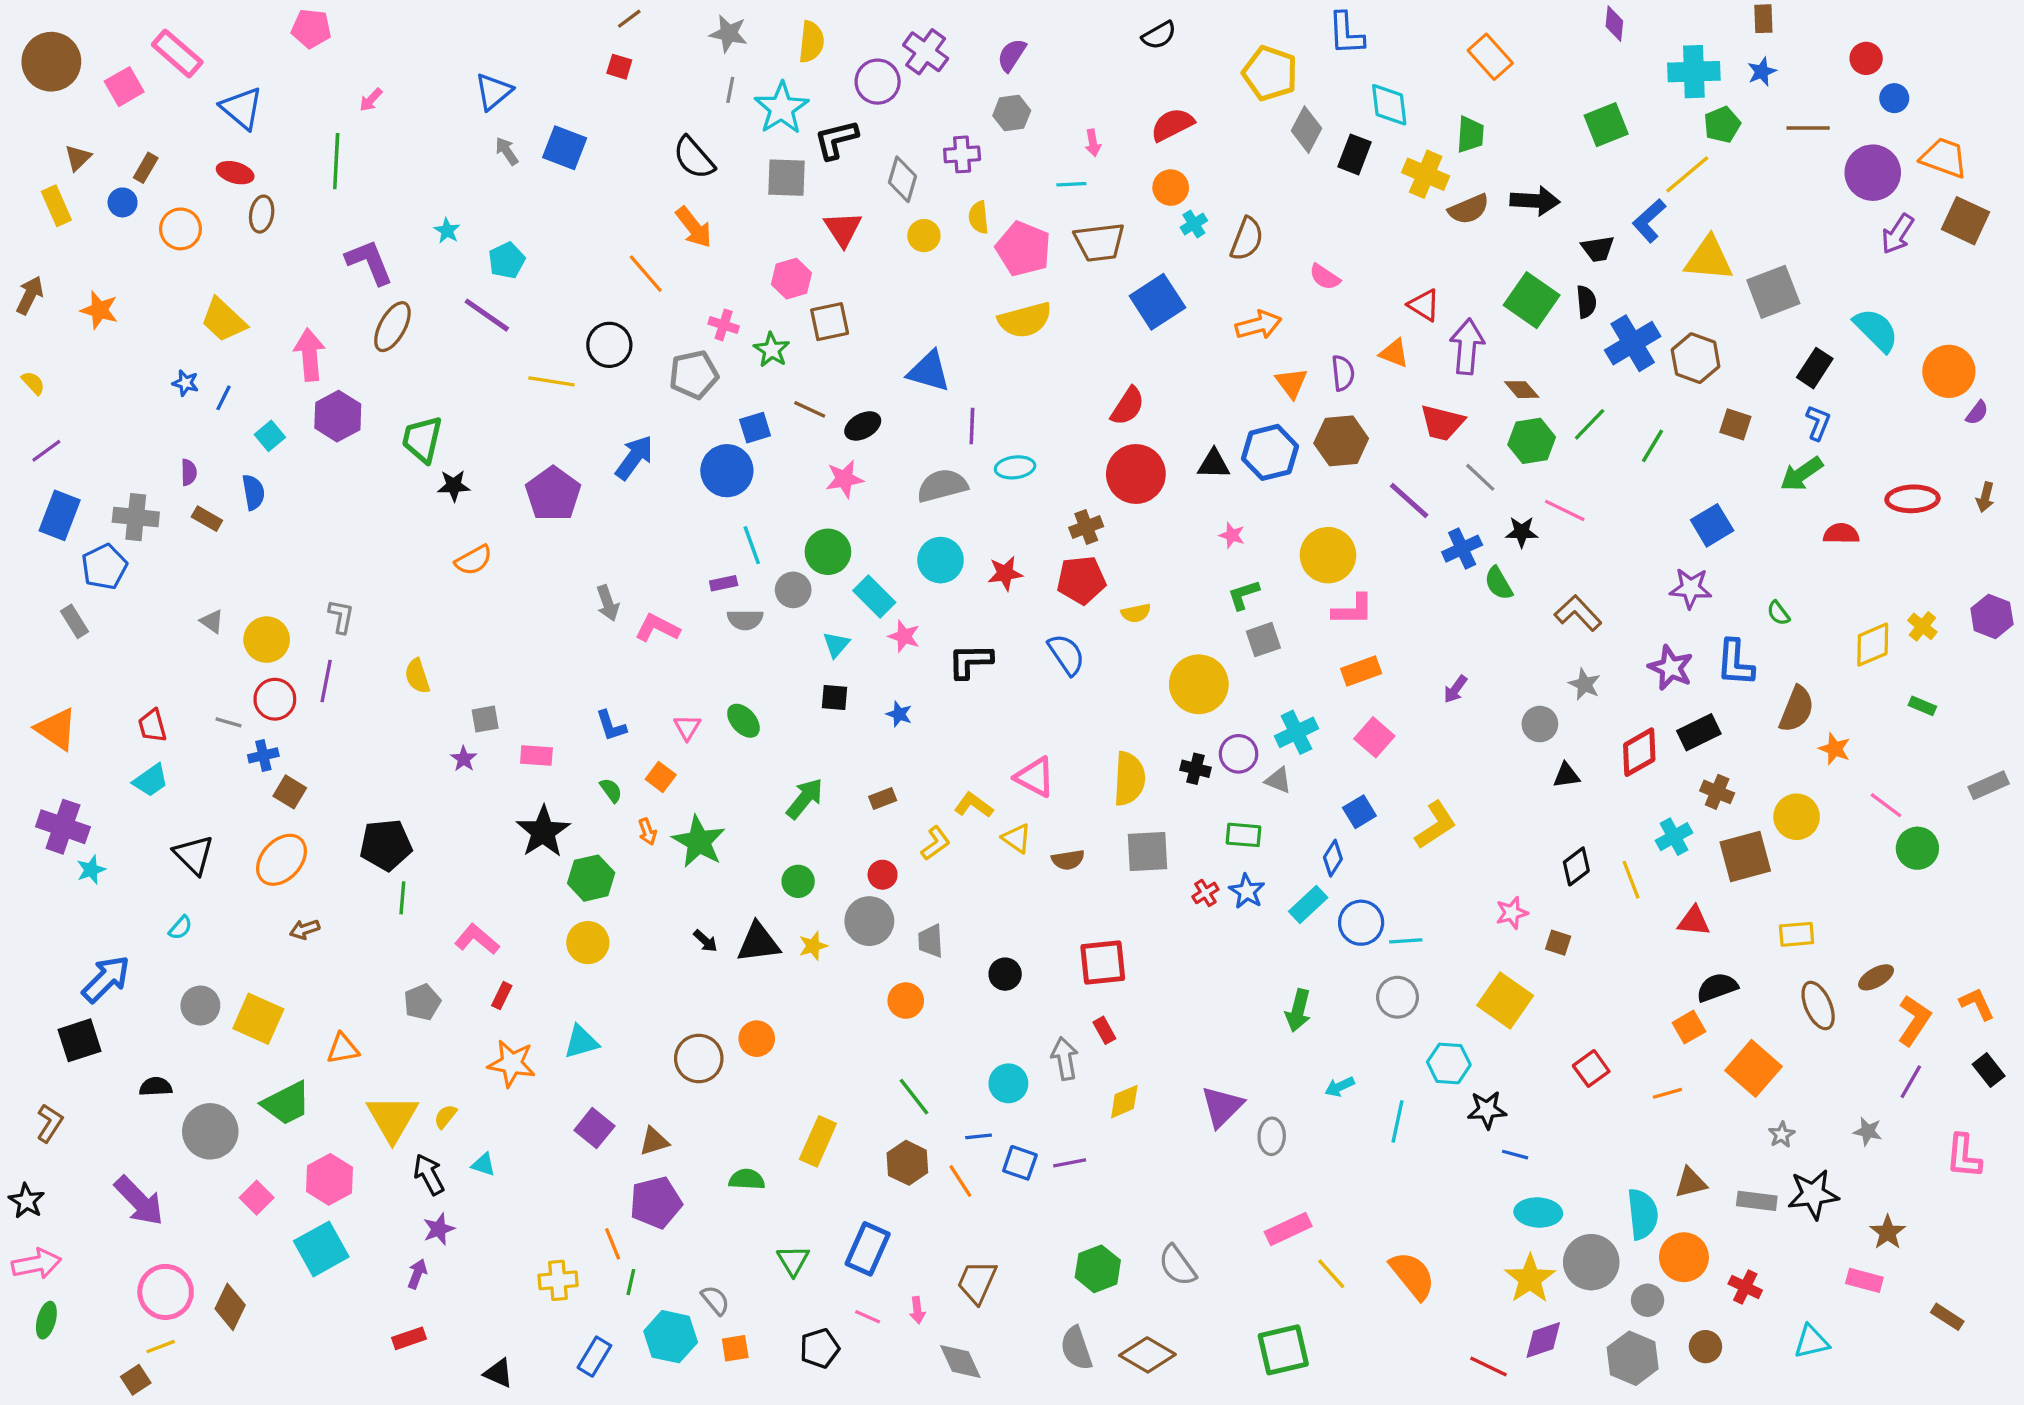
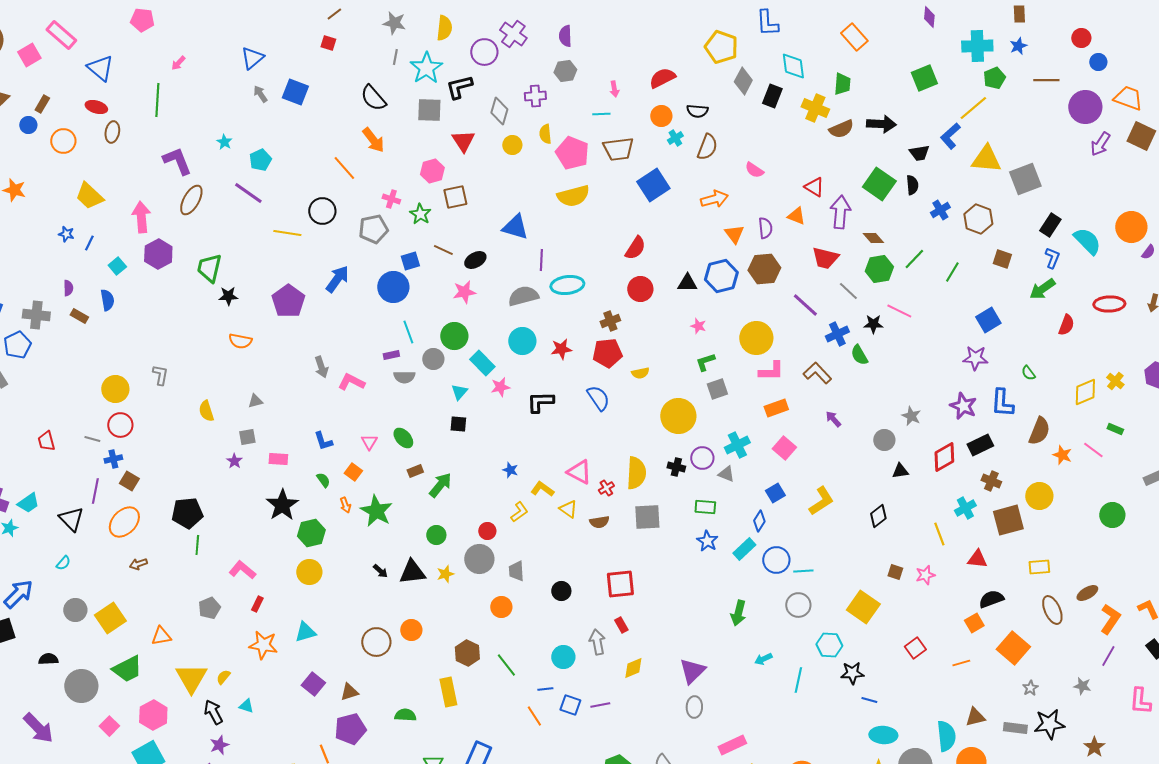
black semicircle: (1159, 35) -> (697, 111), moved, turned 35
purple semicircle: (1012, 55) -> (565, 36), turned -35
cyan semicircle: (1876, 330) -> (1087, 241), moved
blue cross: (1633, 343) -> (940, 210), size x0.6
cyan ellipse: (1015, 467) -> (567, 285), size x1.4
red circle: (1136, 474) -> (640, 289), size x0.7
red semicircle: (1841, 534) -> (1066, 325), turned 110
orange semicircle: (474, 560) -> (240, 341), turned 40
brown L-shape: (1578, 613) -> (817, 373), moved
gray triangle: (212, 621) -> (255, 401), moved, turned -49
pink star: (904, 636) -> (500, 387), turned -30
purple line: (326, 681) -> (95, 491), moved
purple arrow: (1455, 689) -> (833, 419), turned 102
blue star: (899, 714) -> (510, 470), moved
cyan trapezoid: (151, 780) -> (28, 503), moved
brown rectangle: (883, 799) -> (415, 471), moved
pink line: (1886, 805) -> (1093, 450), moved
black diamond: (1576, 866) -> (878, 516), moved
red cross: (1205, 893) -> (606, 488), moved
pink star: (1512, 913) -> (925, 575), moved
yellow square: (258, 1019) -> (110, 618), turned 32
gray ellipse: (1272, 1136) -> (694, 707), moved
yellow rectangle: (818, 1141) -> (448, 692), turned -36
brown hexagon: (907, 1163) -> (467, 653), moved

